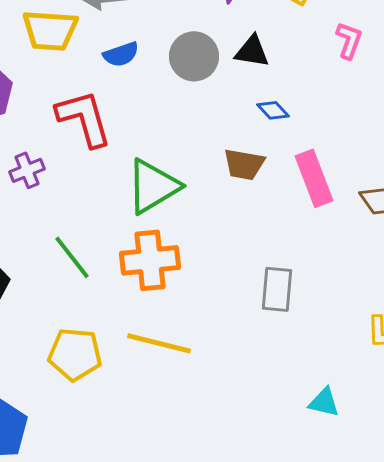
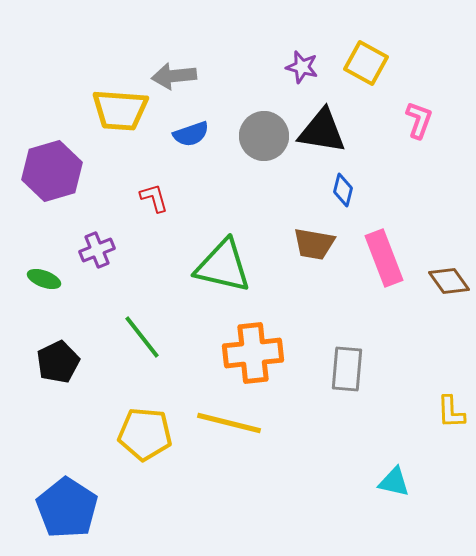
black triangle: (252, 51) -> (322, 131), size x1.4
blue diamond: (273, 110) -> (343, 190), turned 56
red L-shape: (84, 118) -> (154, 198), size x0.5
green triangle: (153, 186) -> (223, 266), turned 44
orange cross: (150, 260) -> (253, 353), moved

